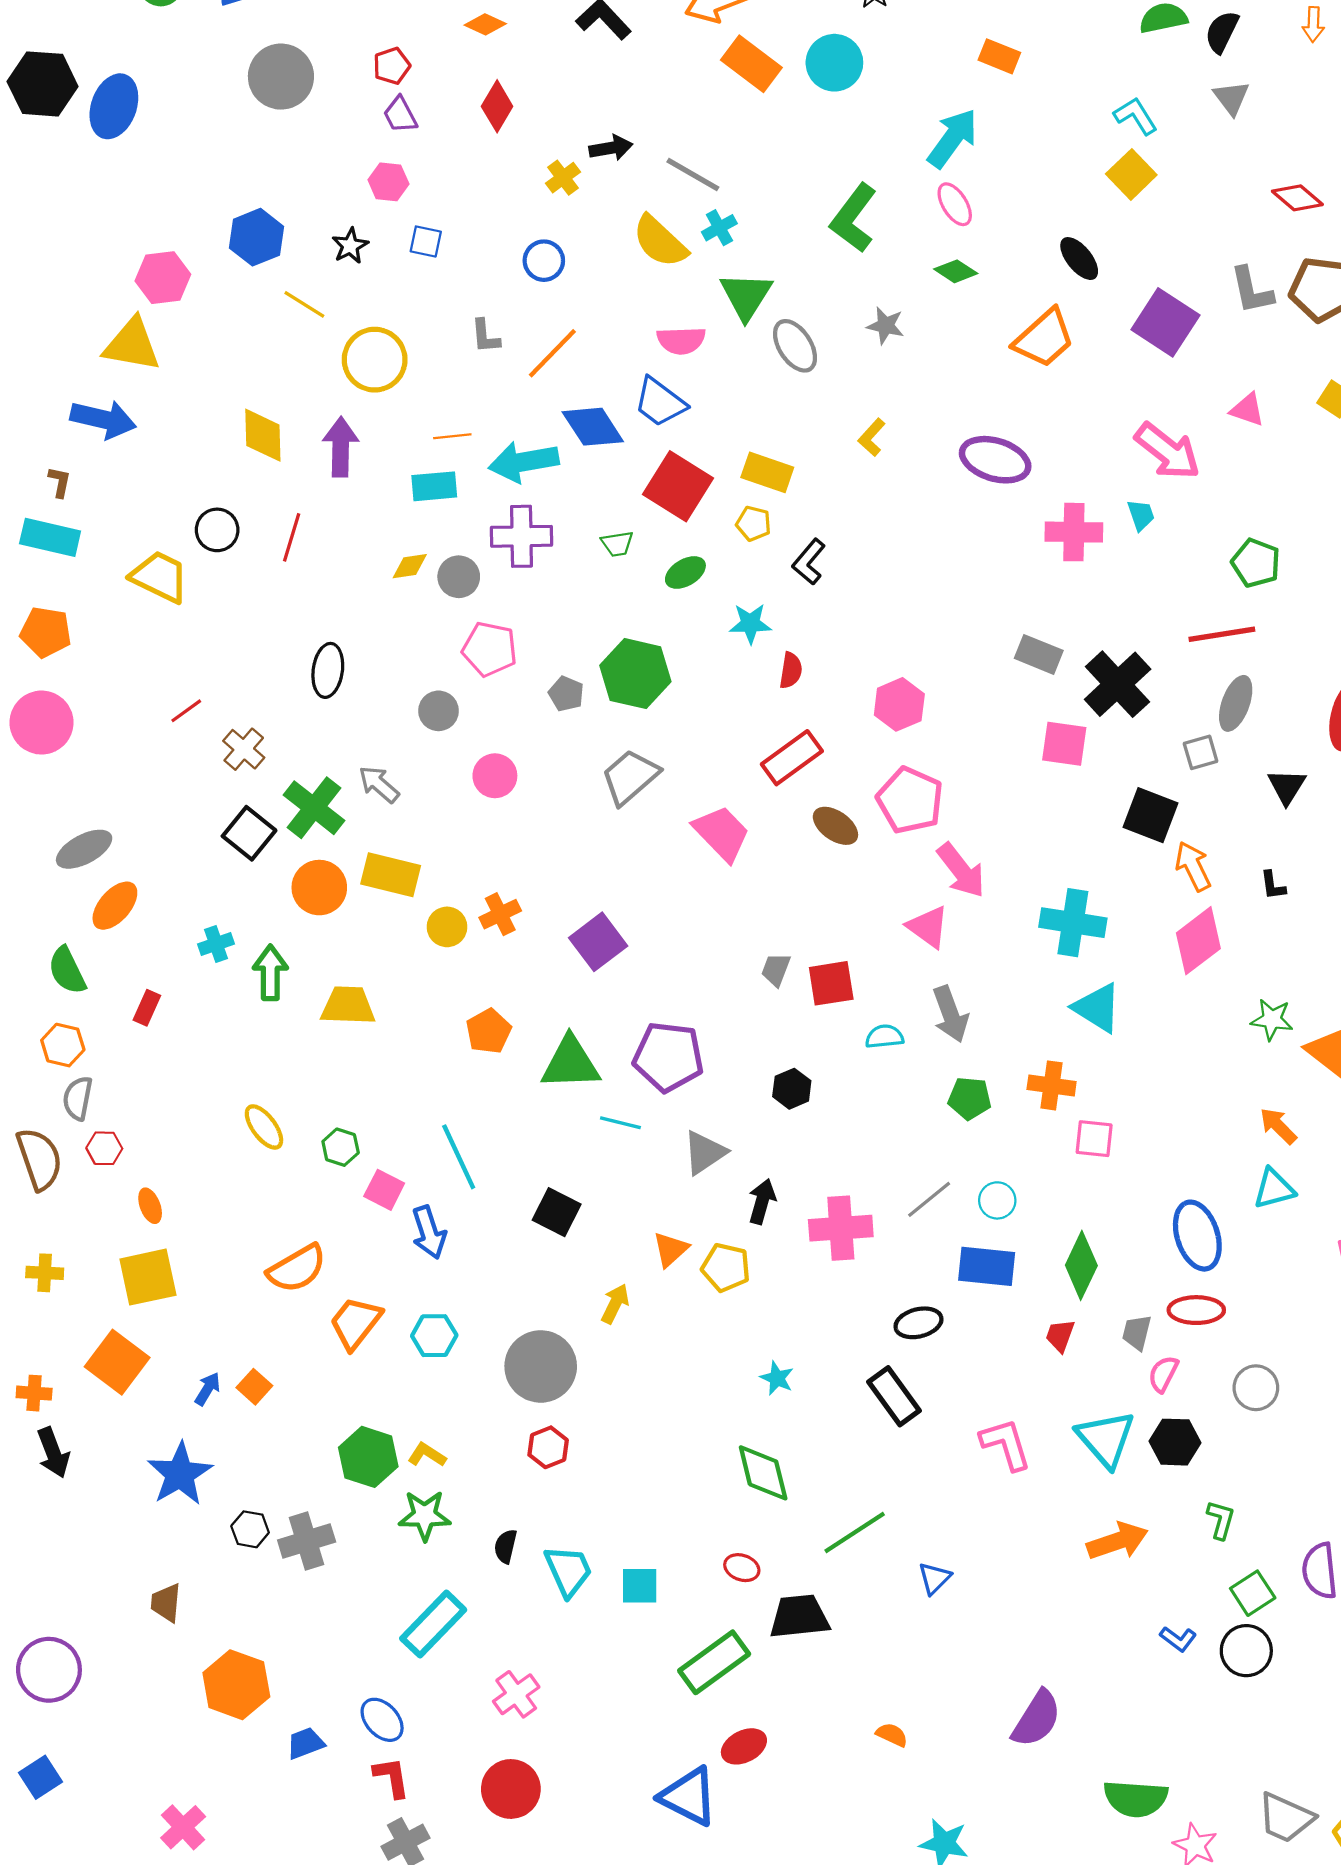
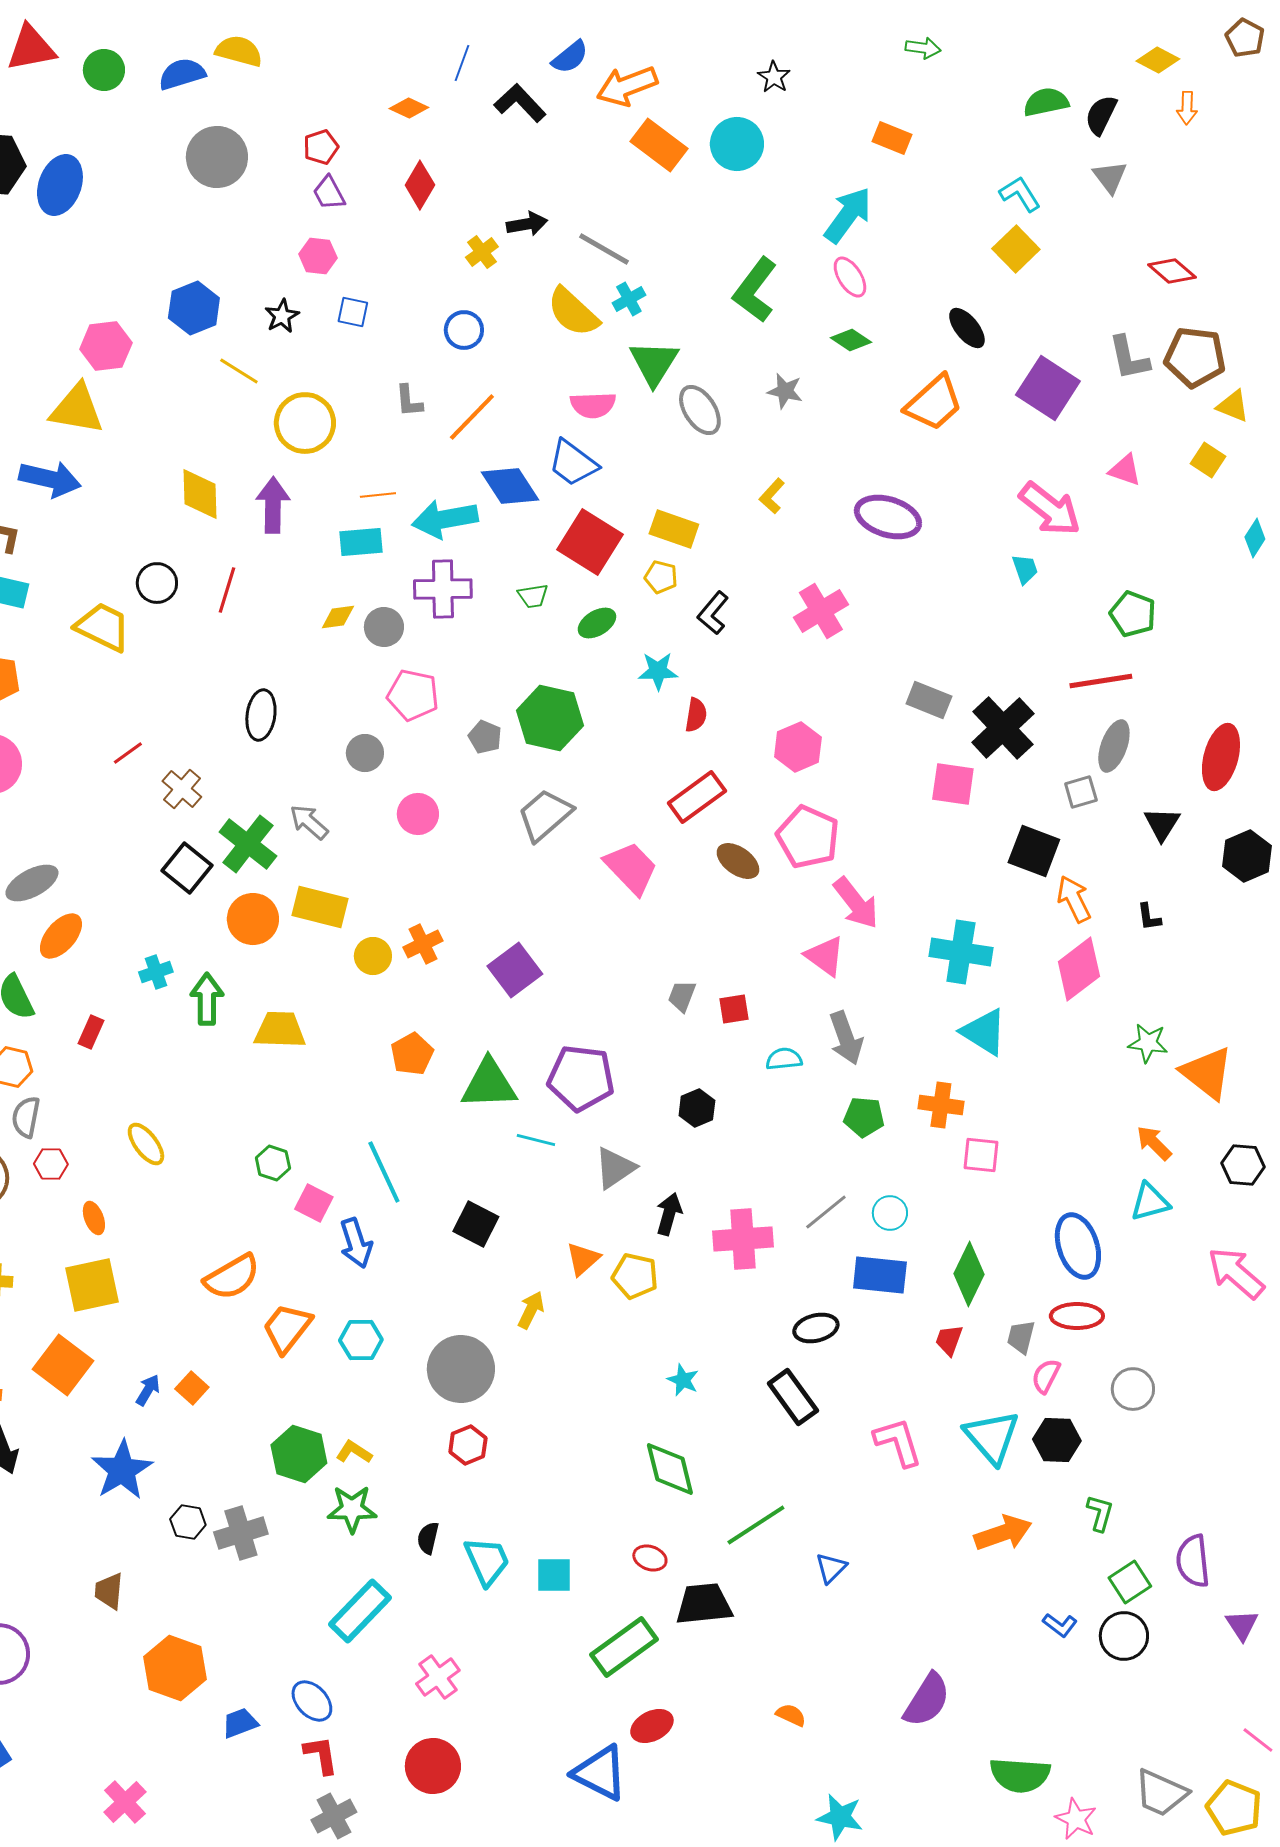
pink cross: (1074, 532) -> (821, 611), moved, turned -32
red square: (831, 983) -> (734, 1009), size x0.7
yellow ellipse: (264, 1127) -> (146, 1144), moved

